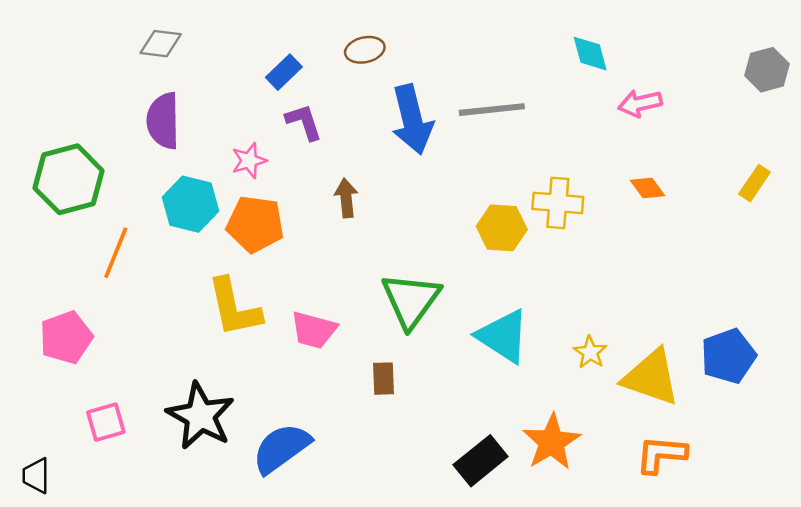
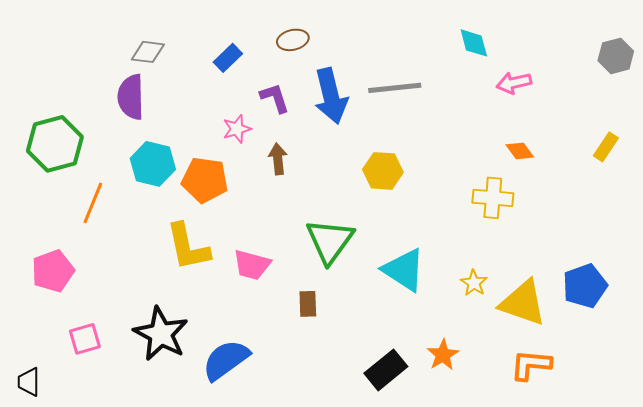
gray diamond: (161, 44) -> (148, 52), moved
purple L-shape: (304, 122) -> (275, 98), moved
pink star: (249, 161) -> (237, 129), moved
yellow cross: (558, 203) -> (493, 198), moved
yellow hexagon: (502, 228) -> (383, 171), moved
orange star: (552, 442) -> (443, 355), size x0.7

